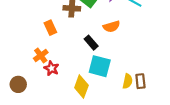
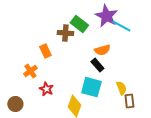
black rectangle: (91, 43) -> (97, 65), moved
orange cross: (41, 55) -> (30, 71), moved
yellow semicircle: (128, 81) -> (121, 88), moved, turned -32

